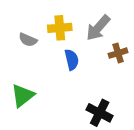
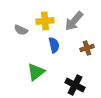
brown cross: (118, 53) -> (87, 48), moved
green triangle: (23, 96) -> (36, 72), moved

